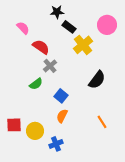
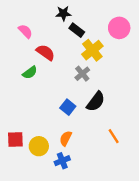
gray cross: (50, 66) -> (82, 74), moved
black semicircle: (97, 80) -> (96, 102), moved
green semicircle: (36, 84) -> (30, 73), moved
orange semicircle: (62, 116) -> (66, 138), moved

